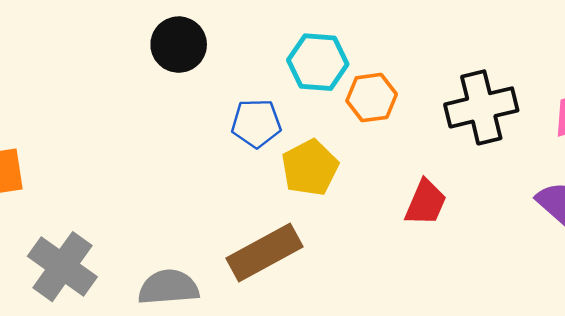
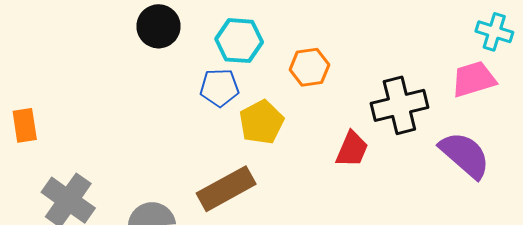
cyan hexagon: (318, 62) -> (239, 41), moved
black cross: (481, 107) -> (399, 105), moved

